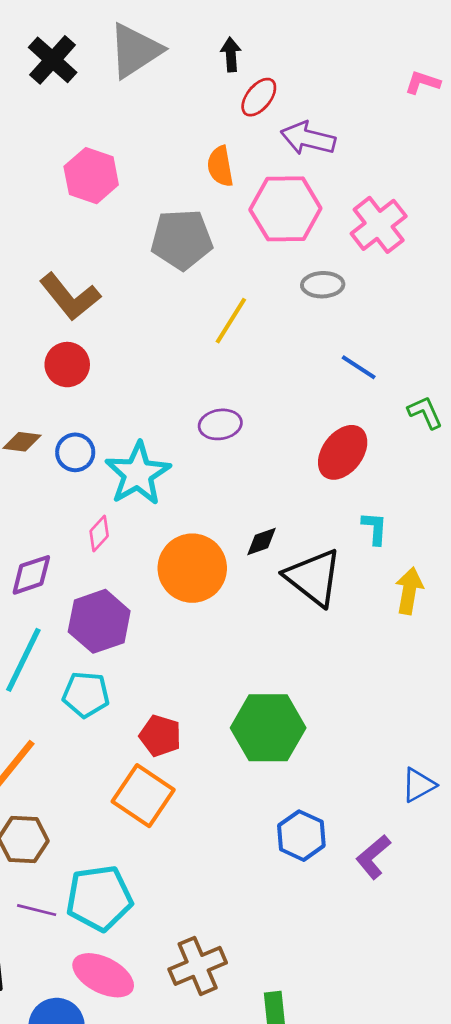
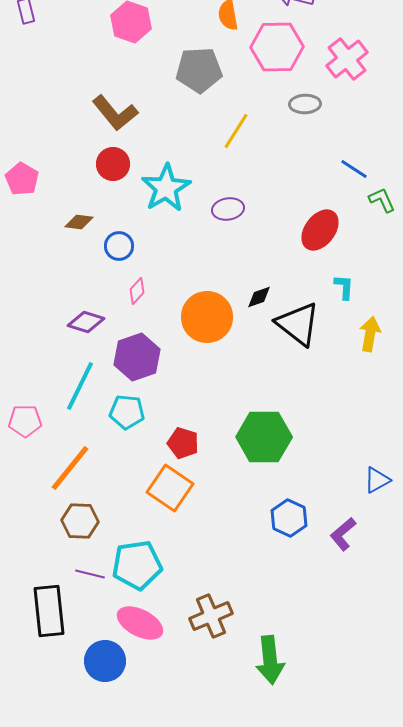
blue line: (359, 367) -> (354, 169), moved
blue circle: (75, 452) -> (119, 246), moved
cyan star: (138, 474) -> (166, 188), moved
purple diamond: (31, 575) -> (86, 322), turned 36

